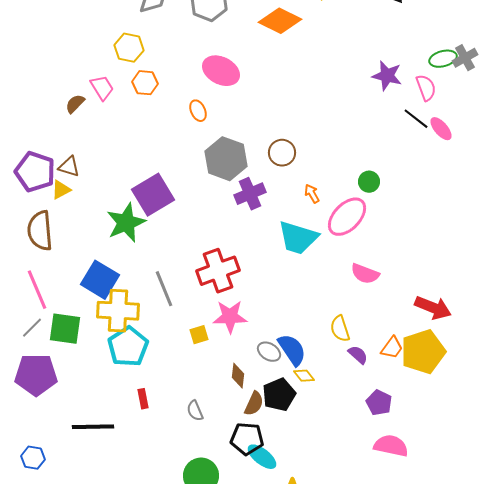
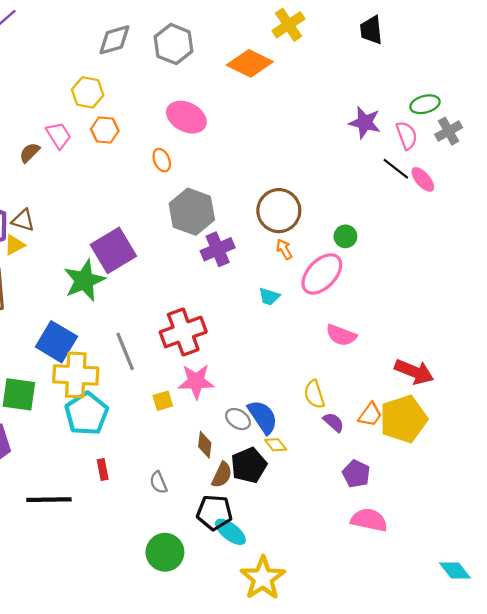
gray cross: (465, 58) -> (449, 131), moved
brown circle: (282, 153) -> (279, 211), moved, size x1.5
cyan trapezoid: (298, 238) -> (269, 297), size x0.5

